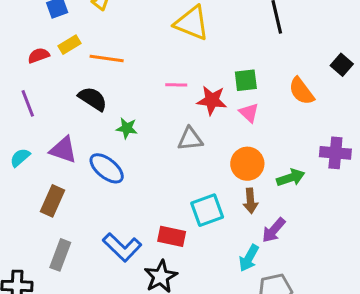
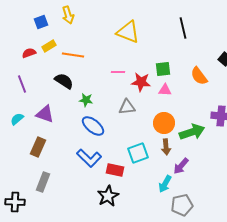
pink triangle: (249, 113) -> (165, 90), turned -40
blue ellipse: (107, 168) -> (93, 126), moved
green arrow: (291, 178) -> (192, 132), size x1.4
blue L-shape: (122, 247) -> (89, 158), moved

